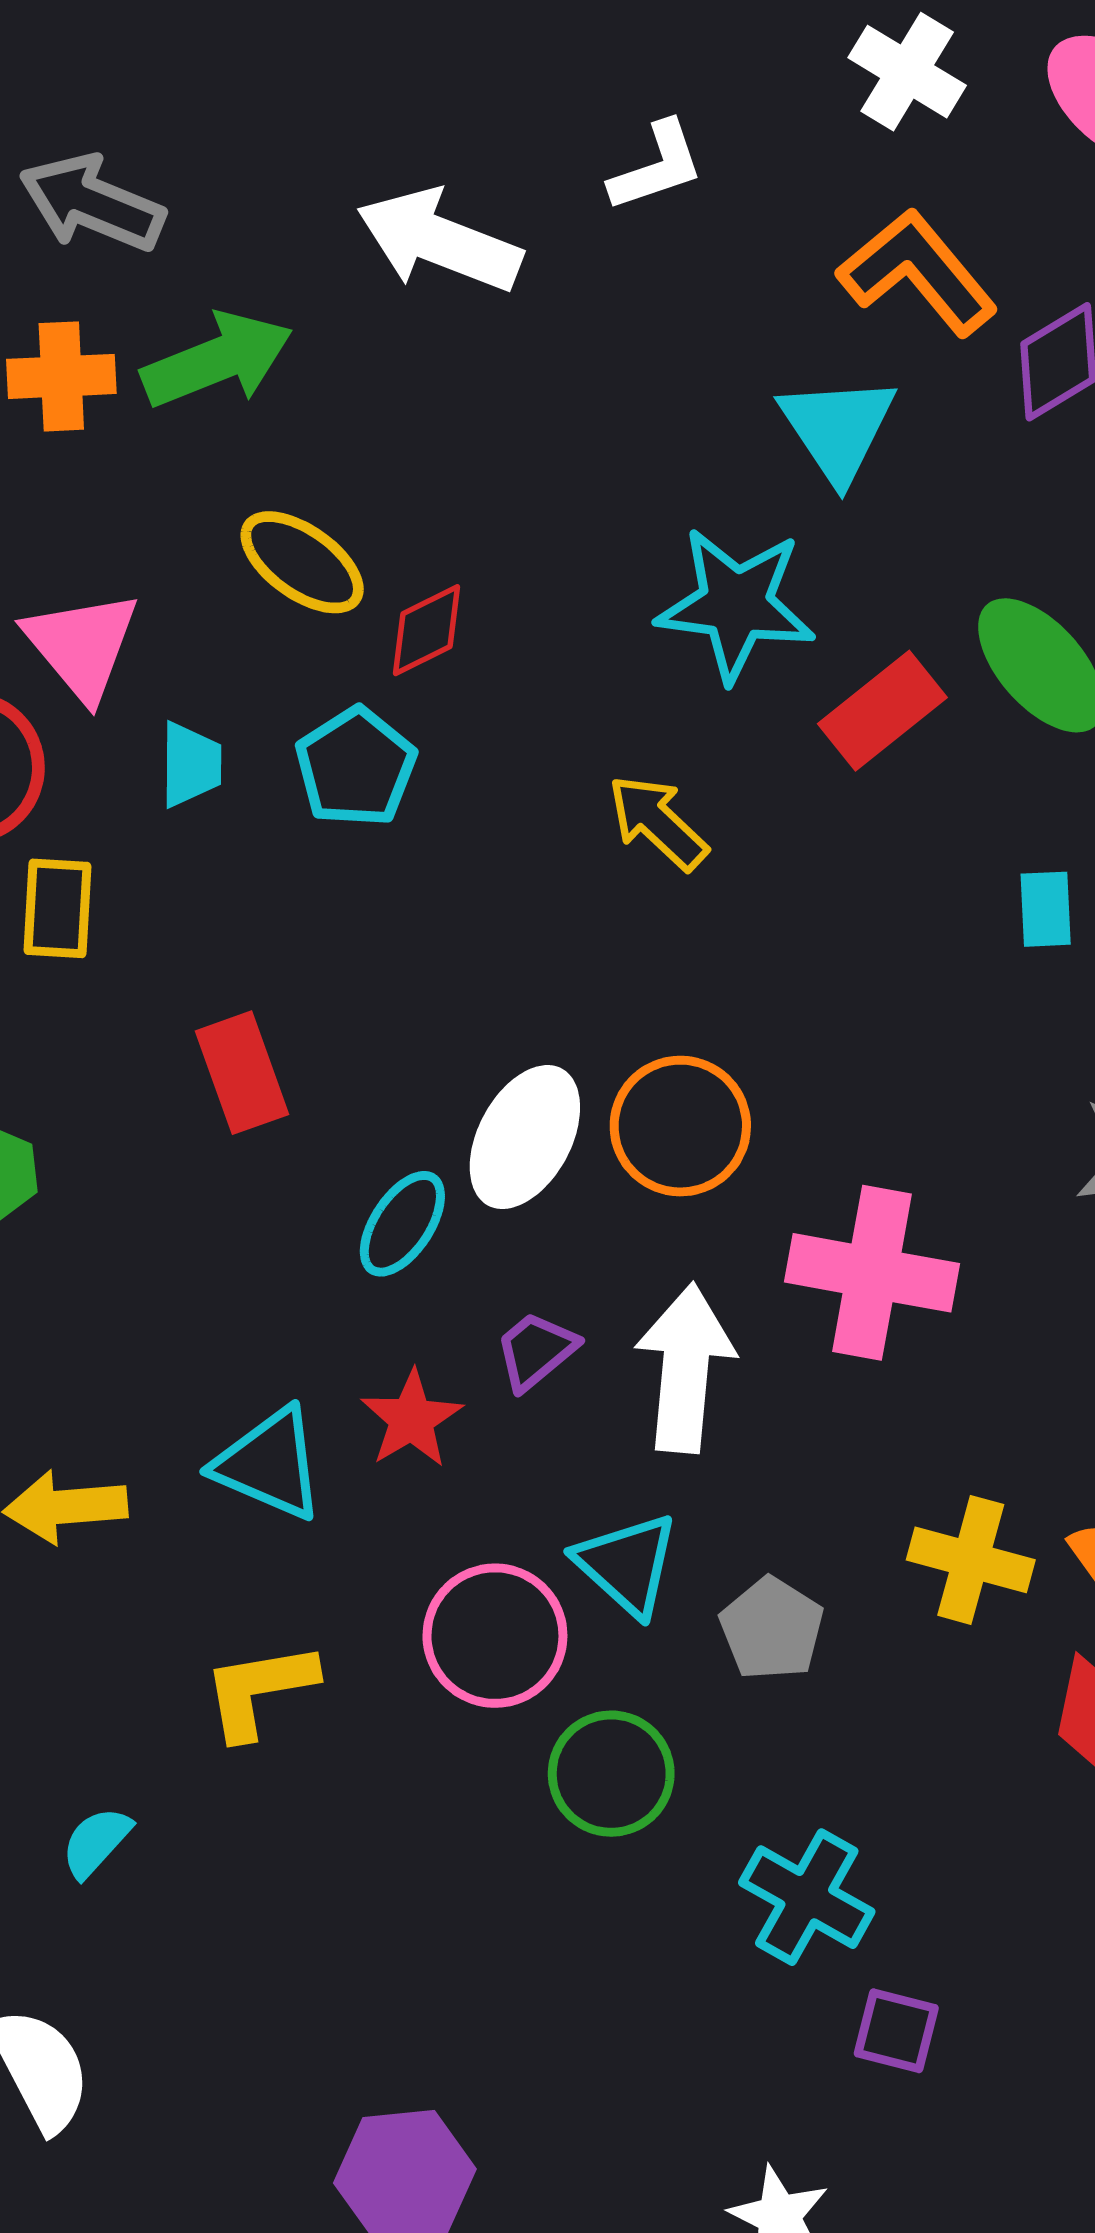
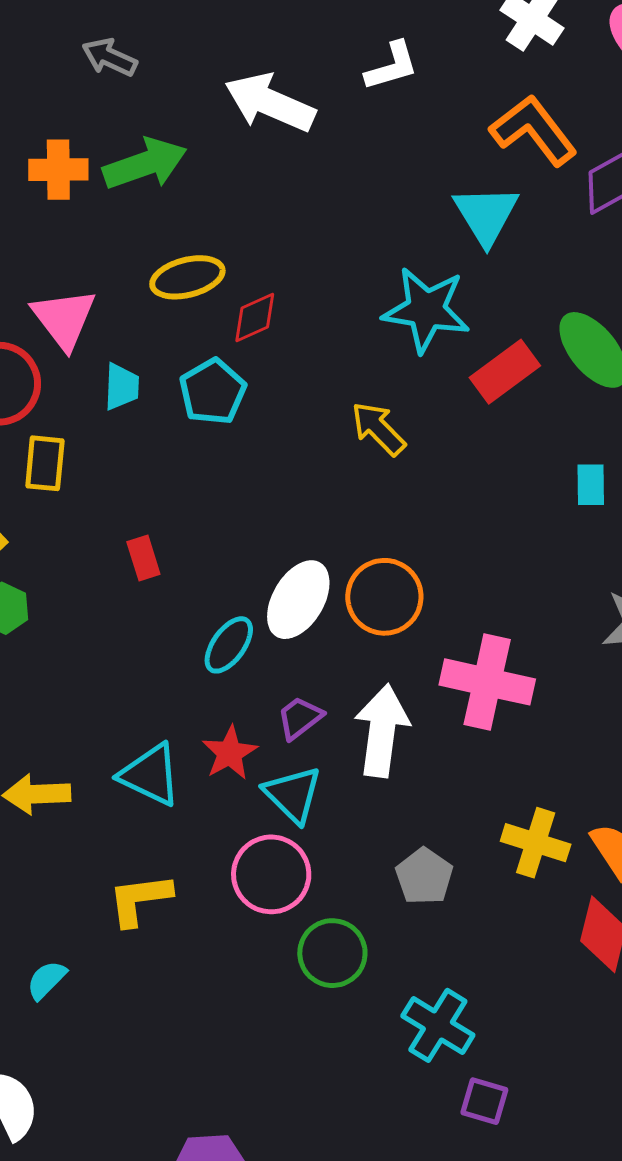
gray arrow: (92, 203) -> (109, 57), moved, size x0.7
yellow ellipse: (302, 562) -> (187, 277), turned -52
red rectangle: (242, 1073) -> (143, 558), size x0.7
cyan triangle: (627, 1564) -> (293, 795), moved

